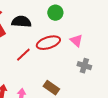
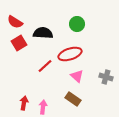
pink triangle: (76, 41) -> (77, 76), moved

